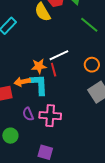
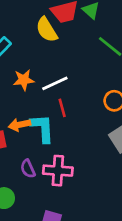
white line: (59, 55) -> (55, 83), moved
orange star: (39, 66) -> (24, 80), moved

